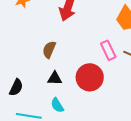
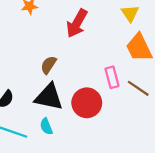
black triangle: (55, 78) -> (49, 97), size x1.8

